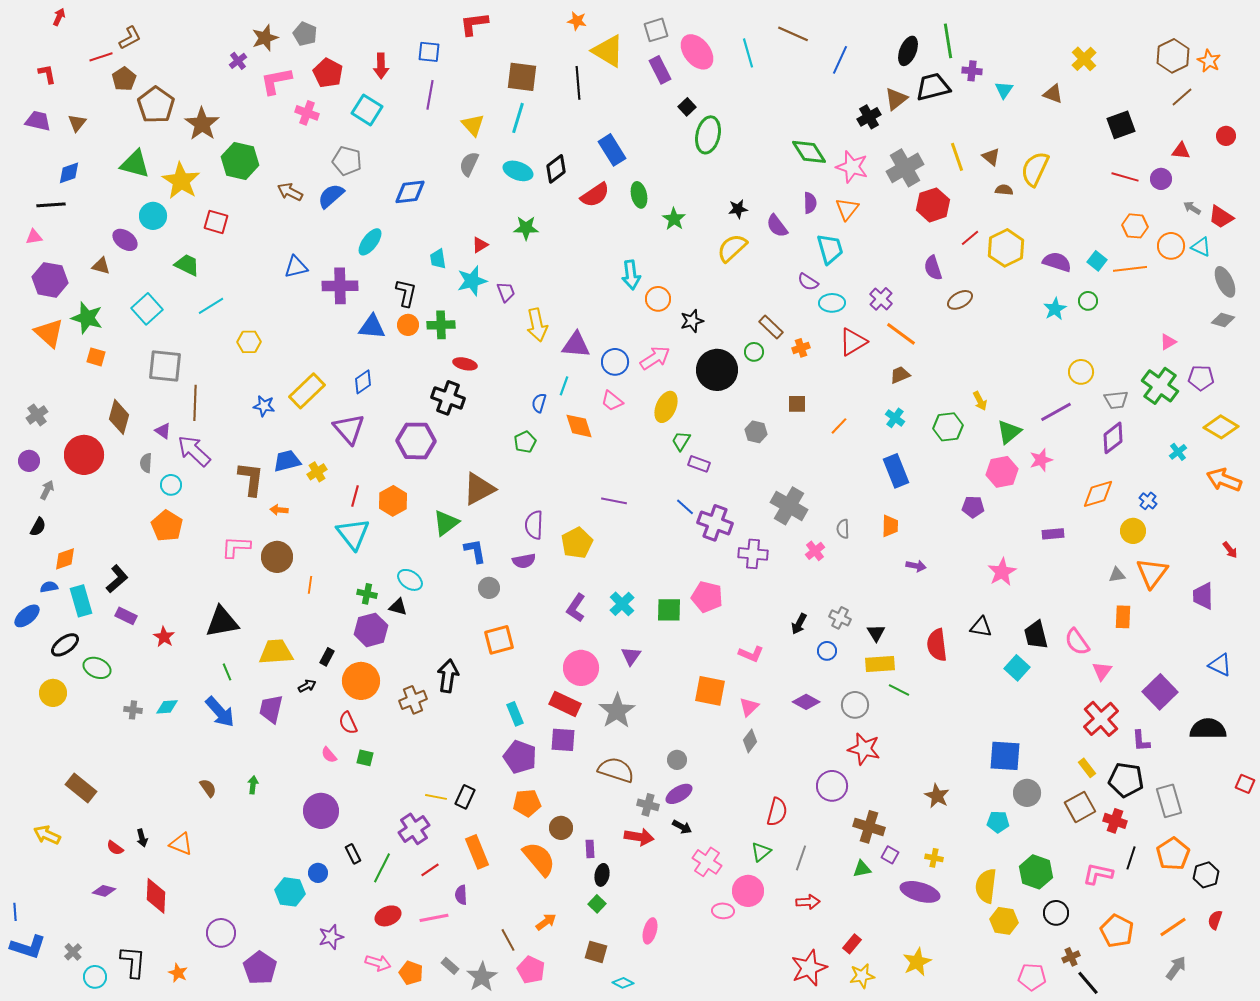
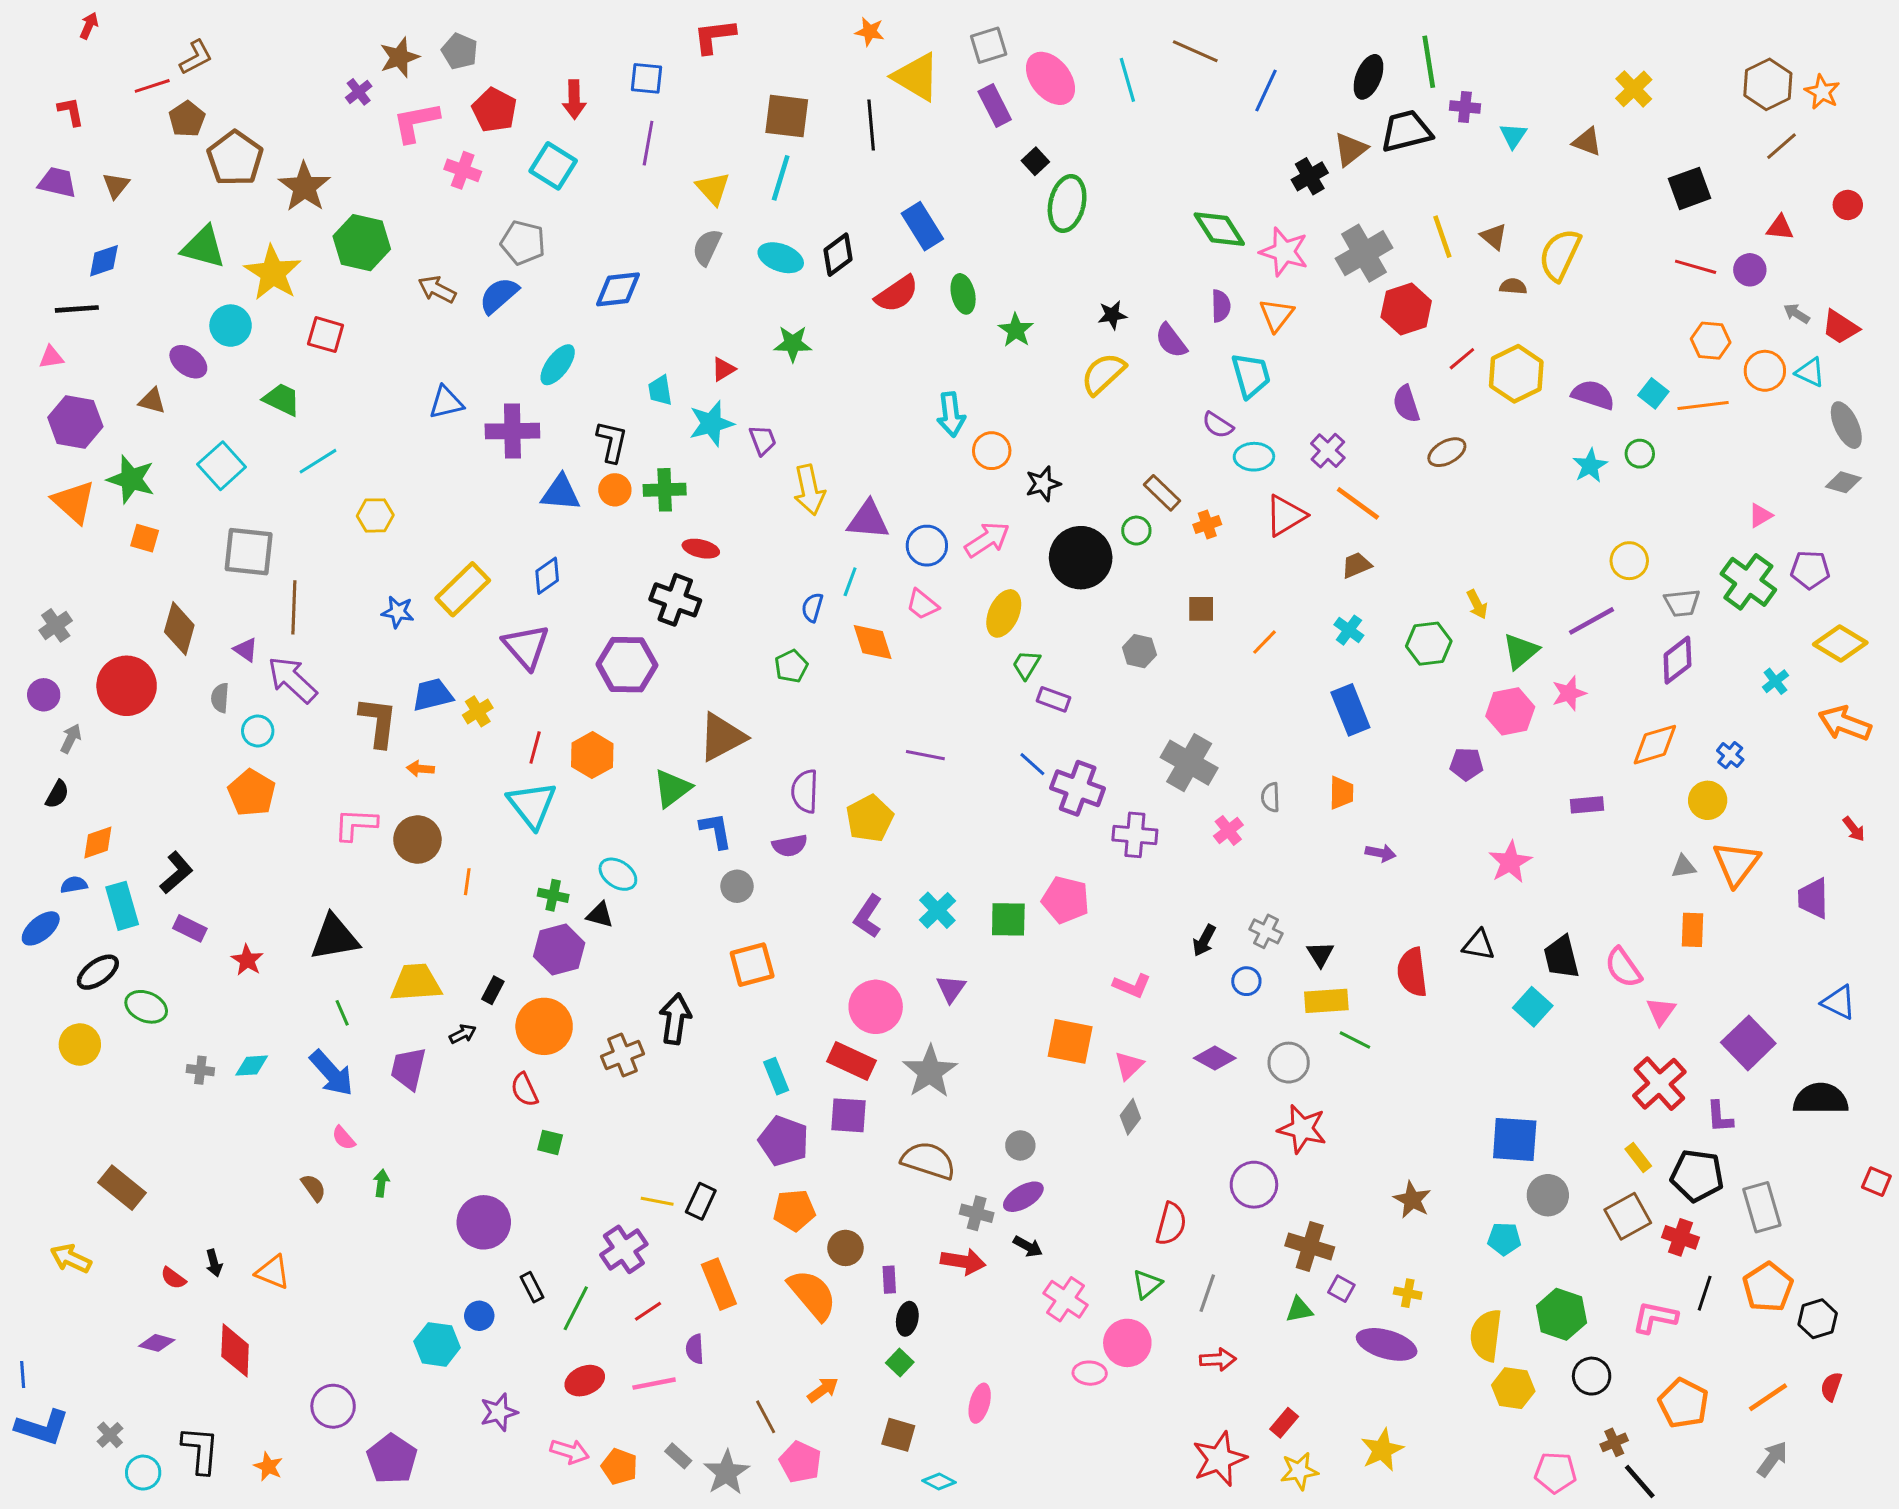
pink semicircle: (329, 755) -> (344, 1138), moved

